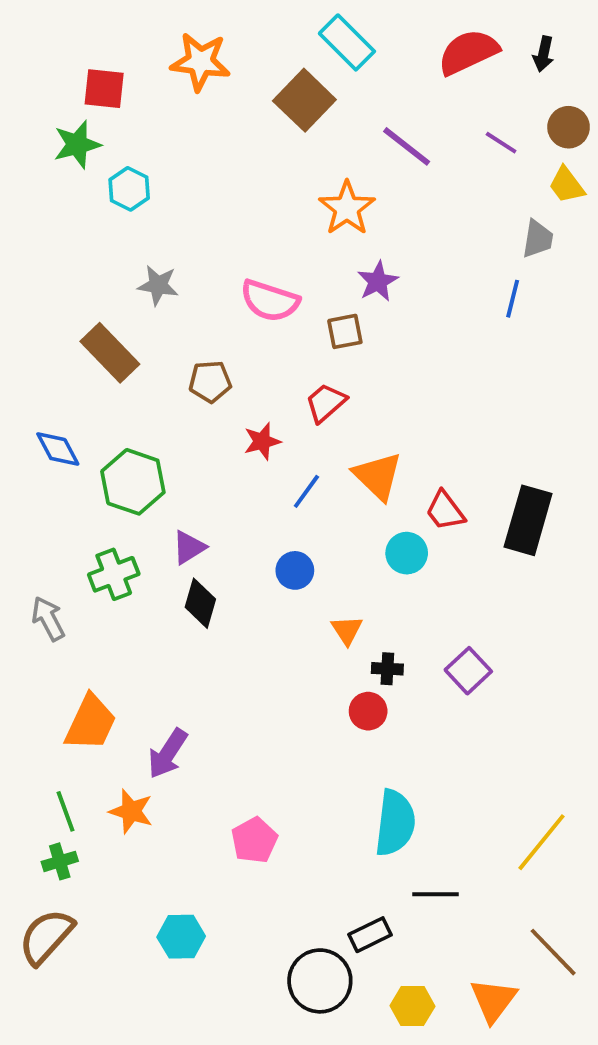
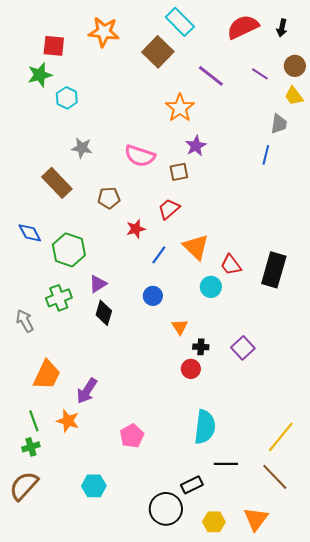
brown line: (553, 952) -> (275, 477), moved

